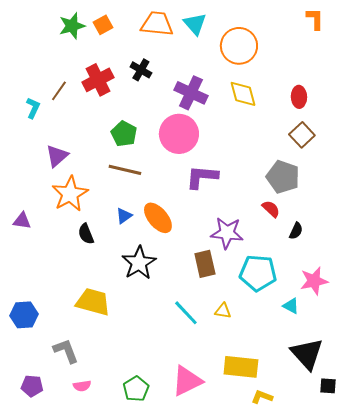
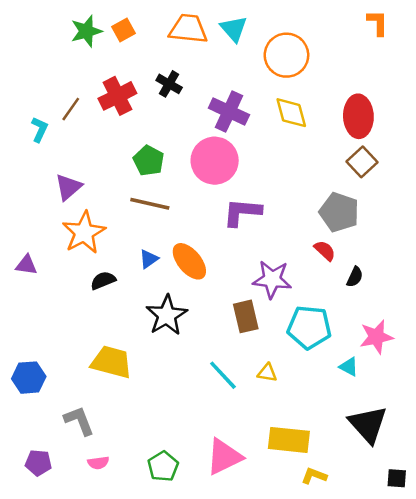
red ellipse: (299, 97) -> (358, 116), size x1.6
black semicircle: (86, 234) -> (103, 280), turned 90
black square: (328, 386) -> (397, 478), moved

